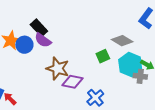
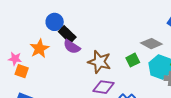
blue circle: (24, 45) -> (55, 22), moved
brown star: (58, 68) -> (99, 62), moved

